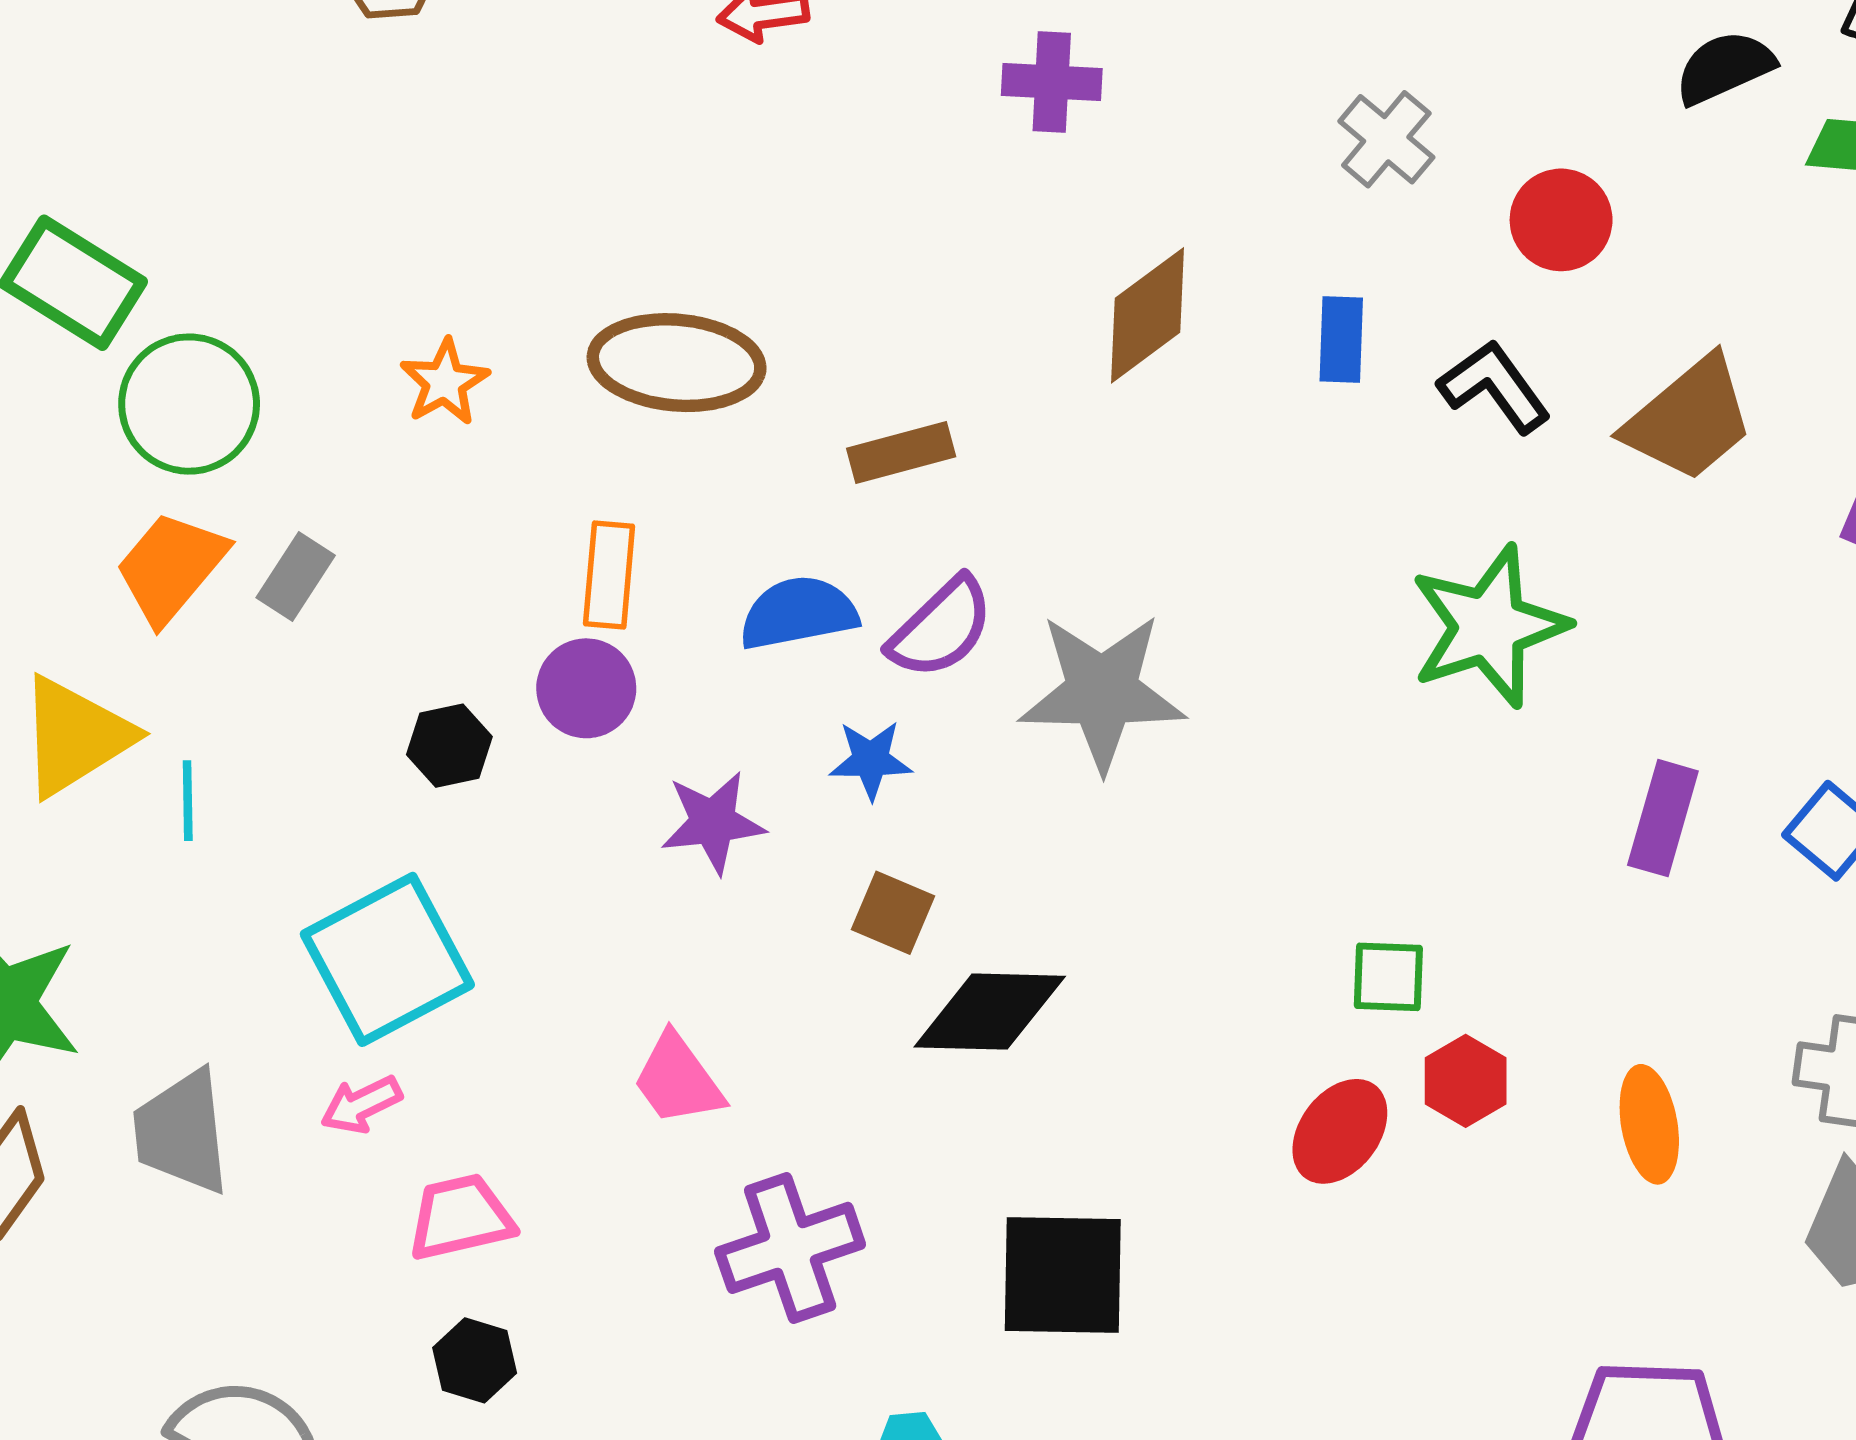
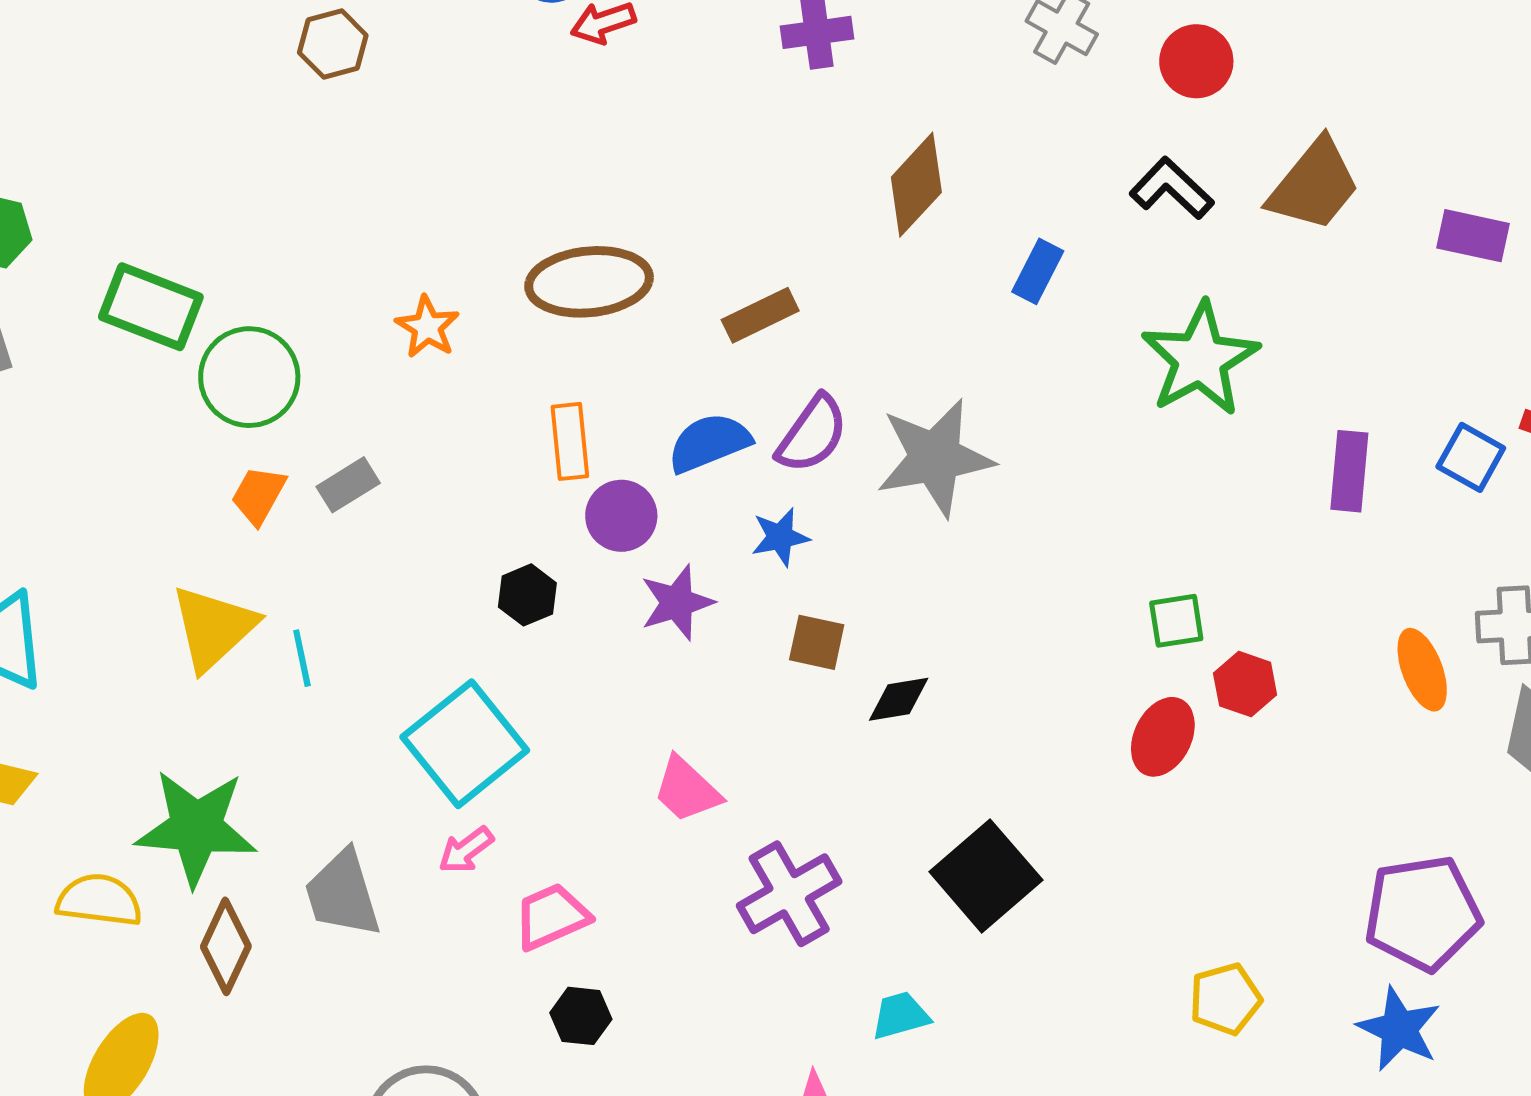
blue rectangle: (1341, 340) -> (1038, 271), moved, turned 36
orange trapezoid: (171, 567) -> (259, 495), size x0.7
gray rectangle: (296, 576) -> (348, 485), turned 36
purple circle: (586, 688) -> (621, 516), moved
black hexagon: (449, 746) -> (527, 595), moved
black diamond: (990, 1012) -> (899, 699), size x0.6
orange ellipse: (1649, 1124) -> (1422, 670), moved
black square: (1063, 1275) -> (986, 876), turned -31

